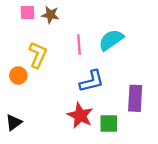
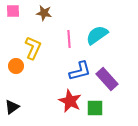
pink square: (27, 12) -> (13, 11), moved
purple rectangle: (135, 98) -> (107, 79), moved, turned -45

